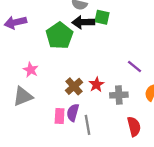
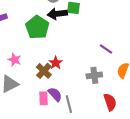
red star: (96, 84) -> (56, 63), moved
brown cross: (74, 86) -> (44, 71), moved
purple semicircle: (73, 113) -> (55, 94), turned 126

